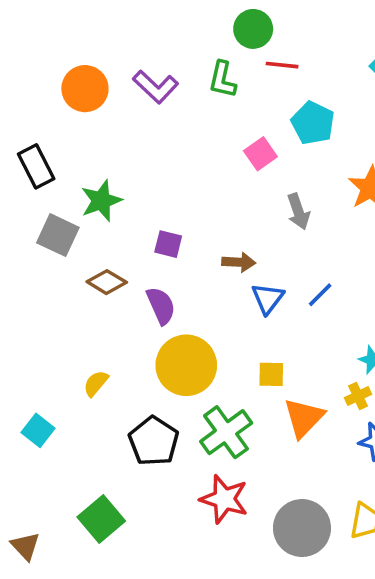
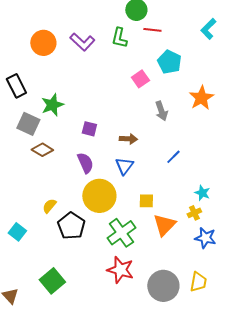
brown diamond: (107, 282) -> (42, 150), moved
blue triangle: (268, 298) -> (124, 166), moved
black pentagon: (154, 441) -> (71, 226), moved

